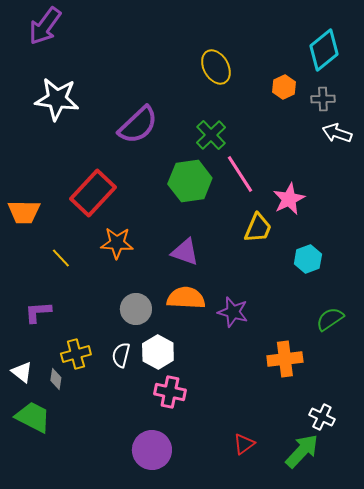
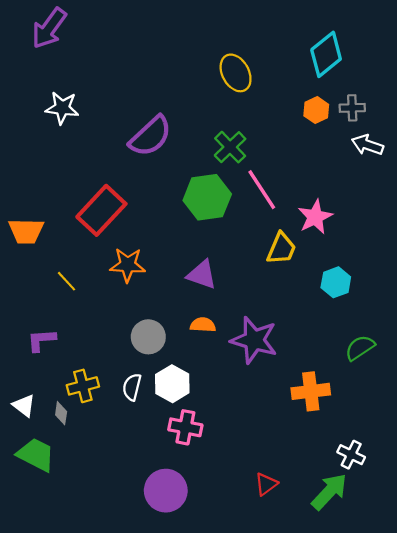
cyan diamond: (324, 50) -> (326, 54), moved
orange hexagon: (284, 87) -> (316, 110), moved
white star: (57, 99) -> (62, 108), size x0.7
orange semicircle: (186, 298) -> (203, 325), size x0.6
purple star: (233, 312) -> (254, 340), size x1.4

